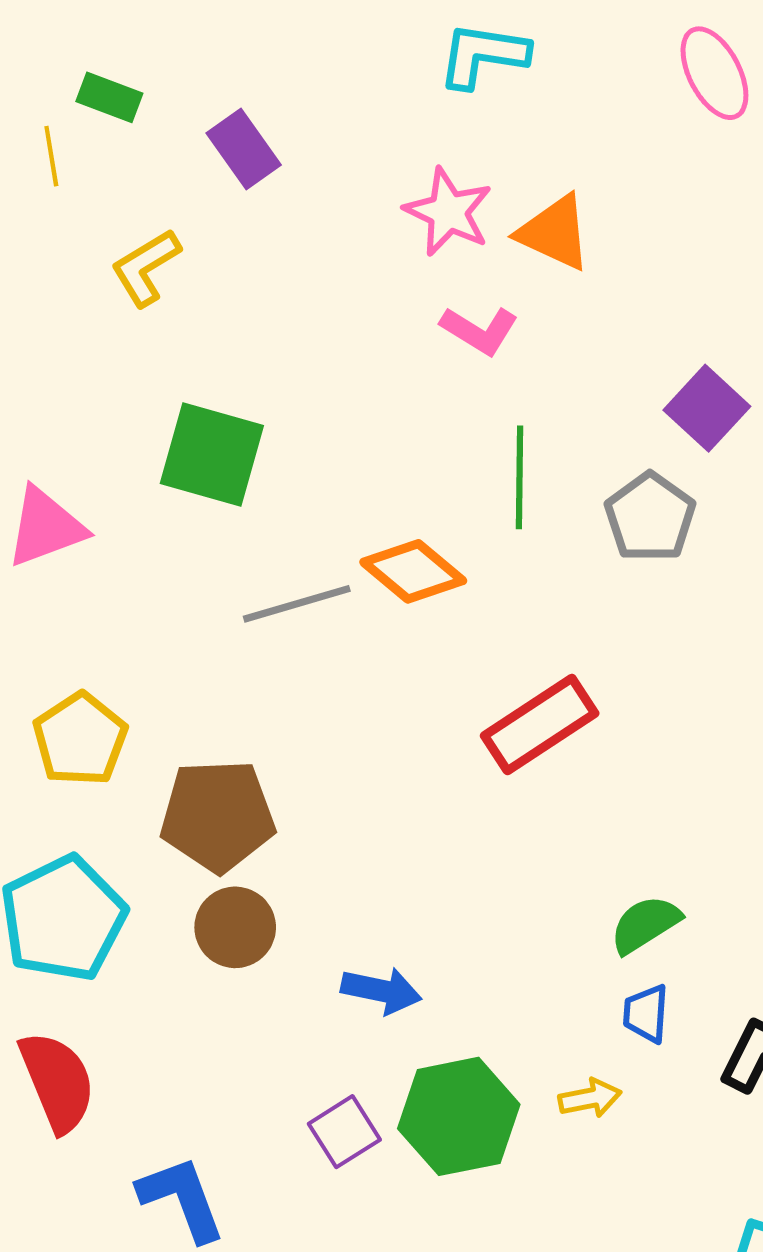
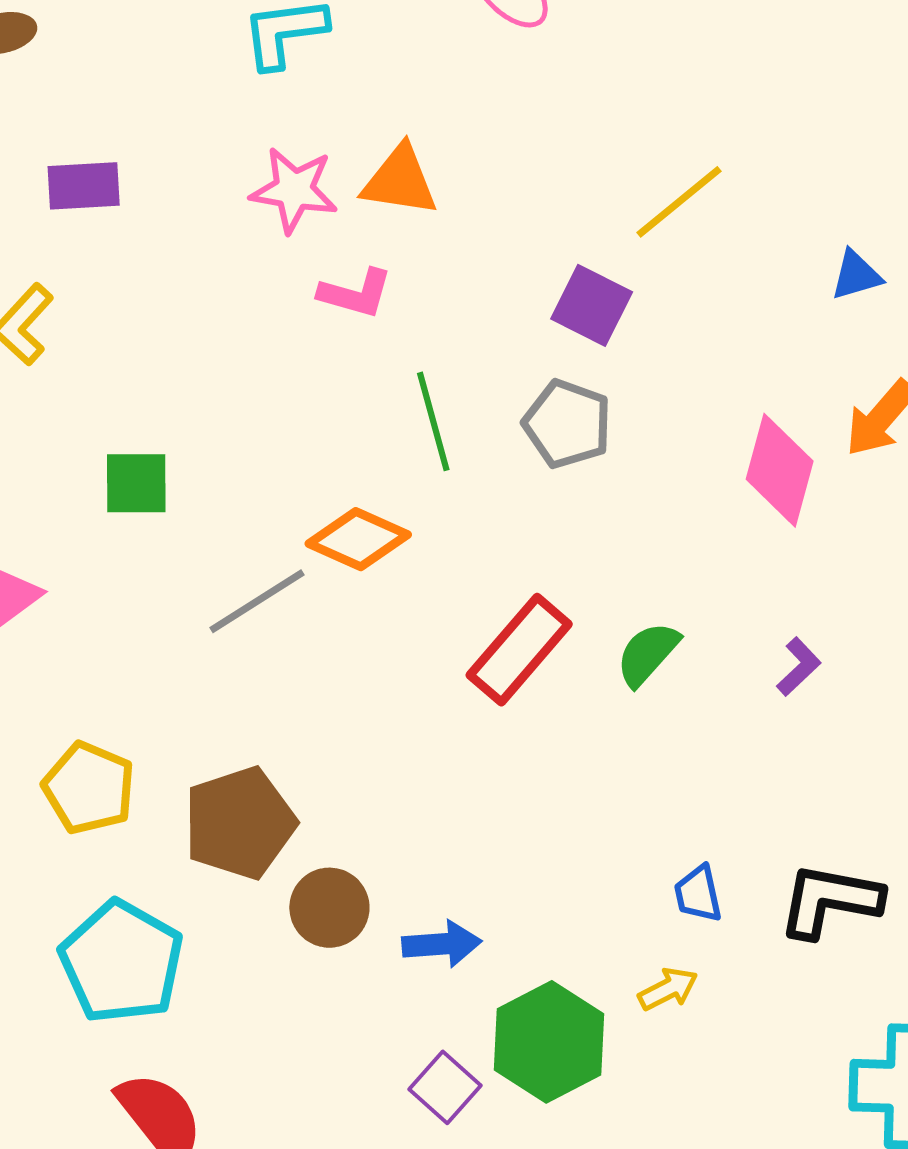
purple rectangle: (244, 149) -> (84, 186), turned -42
green square: (212, 455) -> (136, 483), size x0.7
green semicircle: (645, 924) -> (648, 654), moved
brown circle: (235, 927) -> (329, 908), moved

